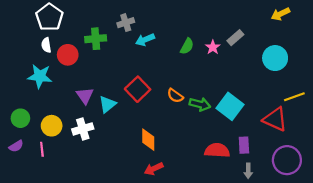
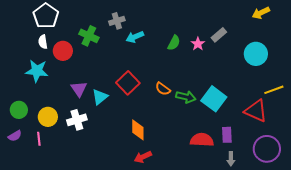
green cross: (96, 39) -> (89, 36), turned 30

